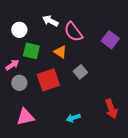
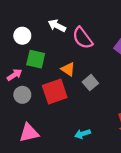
orange triangle: (60, 52) -> (68, 69), moved

